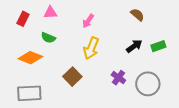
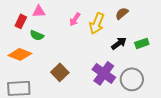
brown semicircle: (137, 15) -> (122, 13), turned -80
red rectangle: (23, 19) -> (21, 21), moved
yellow arrow: (91, 48) -> (97, 23), moved
purple cross: (118, 78) -> (104, 73), size x1.6

